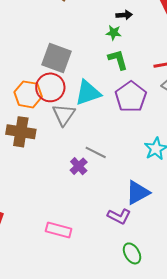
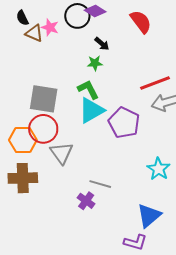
black arrow: (124, 15) -> (102, 44), turned 56
green L-shape: (118, 60) -> (88, 90), moved
cyan triangle: (88, 93) -> (91, 110), moved

